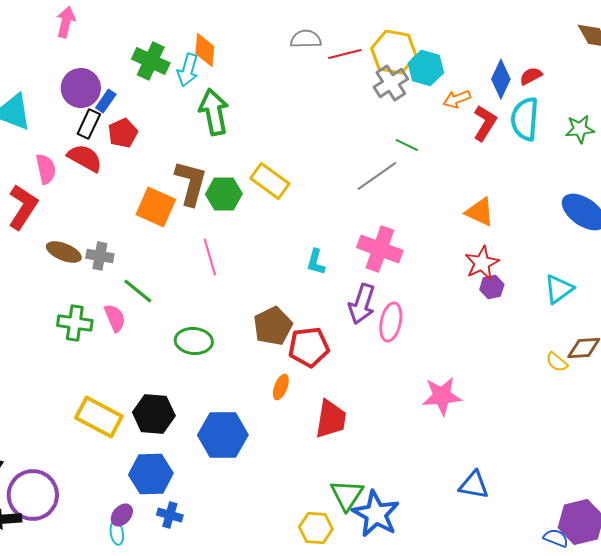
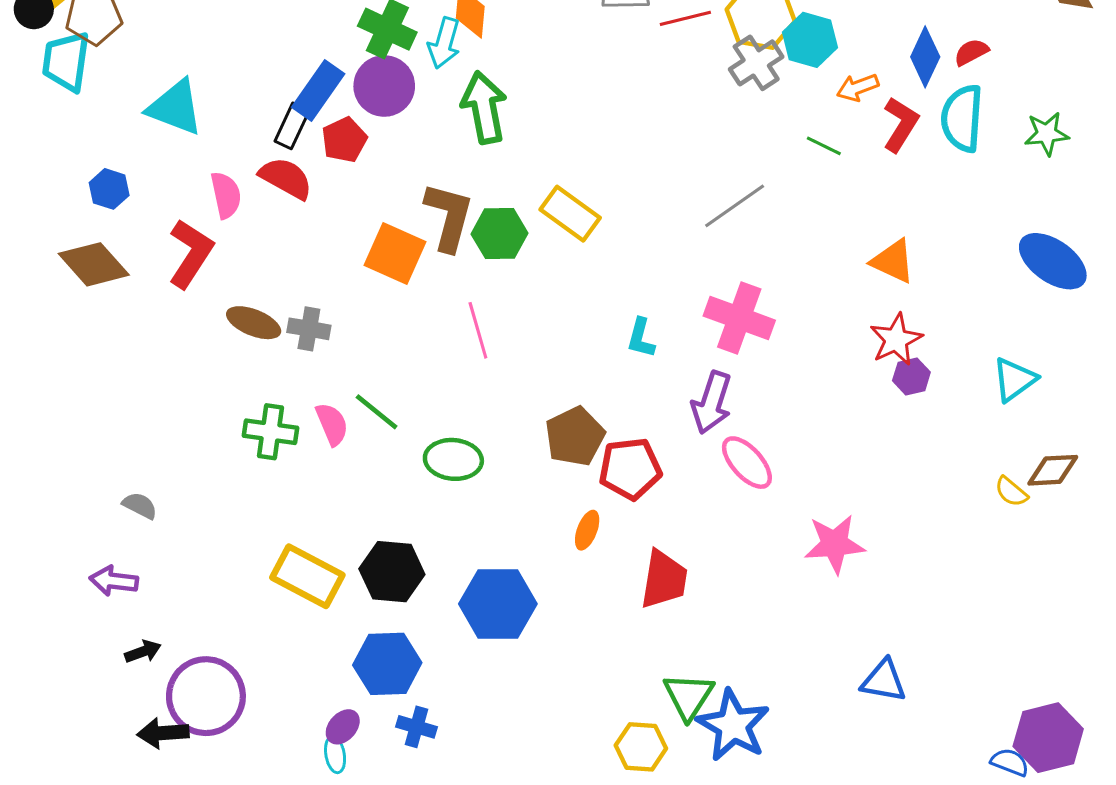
purple circle: (81, 88) -> (384, 86), moved
blue rectangle: (106, 101) -> (318, 91), size x1.6
green line: (407, 145) -> (824, 146), moved
green line: (138, 291) -> (377, 412), moved
pink ellipse: (391, 322) -> (747, 463), moved, turned -54

